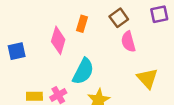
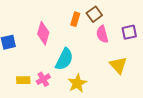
purple square: (159, 14) -> (129, 32), moved
orange rectangle: (82, 24) -> (75, 19), moved

